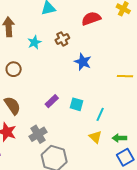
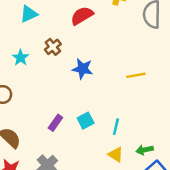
cyan square: (77, 104) -> (86, 121), turned -32

